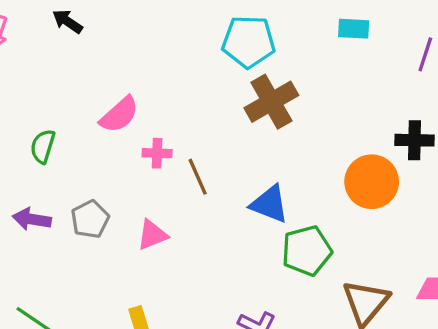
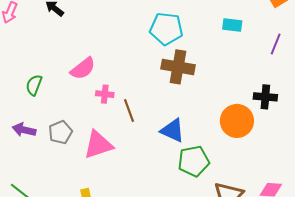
brown cross: (271, 102) -> (178, 67), turned 36
pink triangle: (152, 235) -> (98, 145), size x1.5

